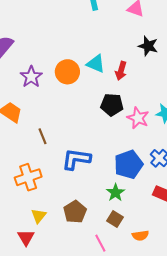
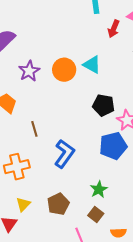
red arrow: (121, 71) -> (114, 29), moved
blue L-shape: (76, 159) -> (64, 154), turned 112
blue pentagon: (129, 164) -> (113, 146), moved

